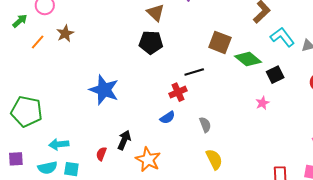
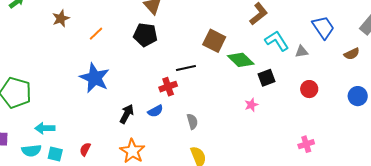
orange line: (38, 42) -> (96, 34), moved
black arrow: (124, 140) -> (127, 114), moved
red semicircle: (101, 154) -> (85, 149), moved

